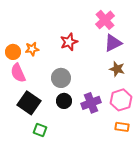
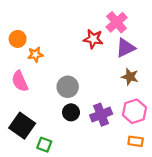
red star: (69, 42) -> (93, 39), moved, turned 30
orange circle: (13, 52) -> (18, 39), moved
black square: (29, 103) -> (22, 126), moved

